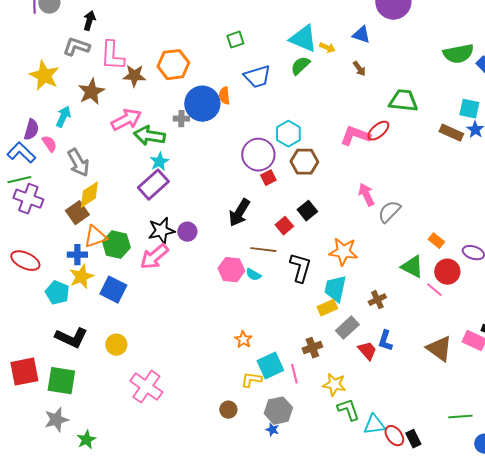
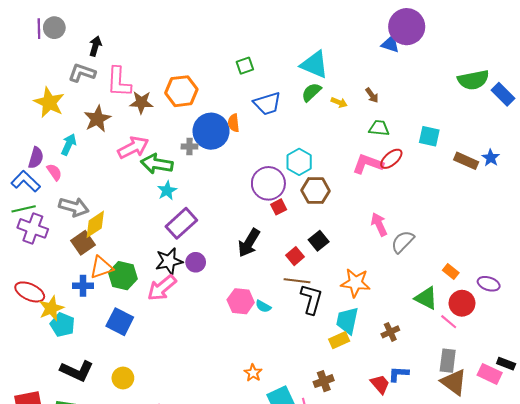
blue triangle: (361, 35) -> (390, 44), moved
yellow arrow: (327, 48) -> (339, 102), moved
green trapezoid: (403, 101) -> (379, 128), moved, size x0.7
cyan square: (469, 109) -> (429, 136), moved
gray arrow: (78, 163) -> (74, 207), moved, turned -44
purple rectangle: (153, 185) -> (181, 223), moved
brown line: (263, 250) -> (297, 281), moved
yellow star: (81, 277) -> (51, 308), moved
gray rectangle: (347, 328) -> (448, 361), moved, turned -40
blue L-shape: (385, 341) -> (398, 374), turned 75

